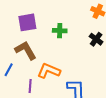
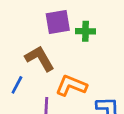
purple square: (27, 22) -> (58, 22), moved

